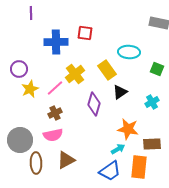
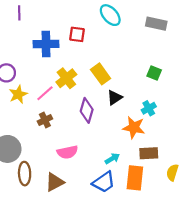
cyan ellipse: (129, 52) -> (110, 15), moved, turned 45
orange star: (128, 129) -> (134, 128), moved
pink semicircle: (53, 135) -> (67, 152), moved
brown triangle: (66, 160) -> (55, 182), moved

